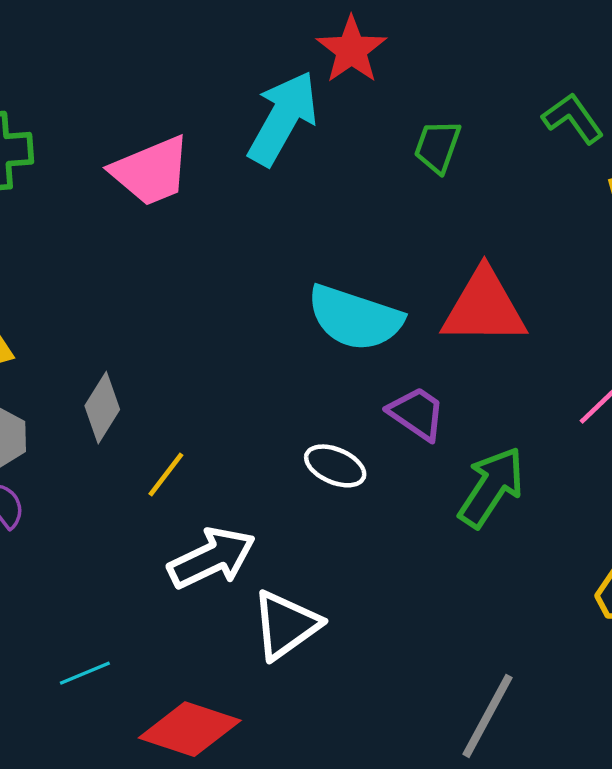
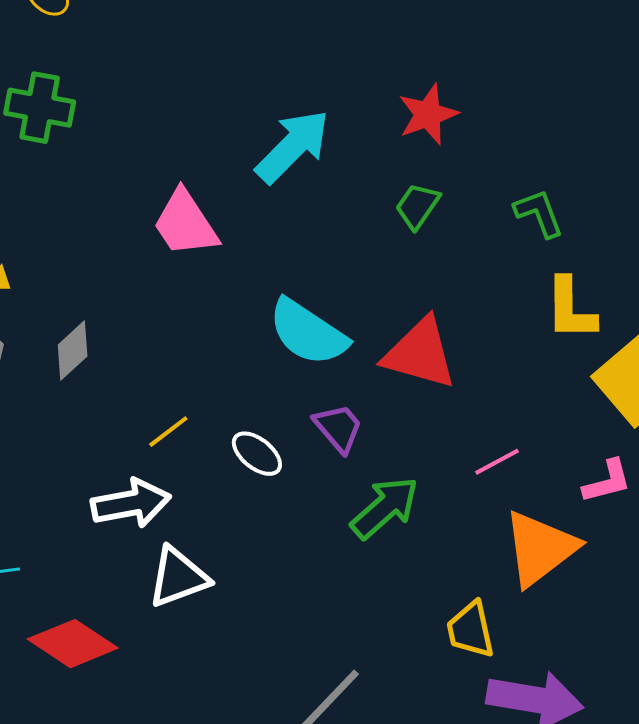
red star: (351, 50) -> (428, 114), moved
pink trapezoid: (151, 171) -> (185, 223), moved, turned 64
yellow line: (166, 475) -> (168, 432), moved

